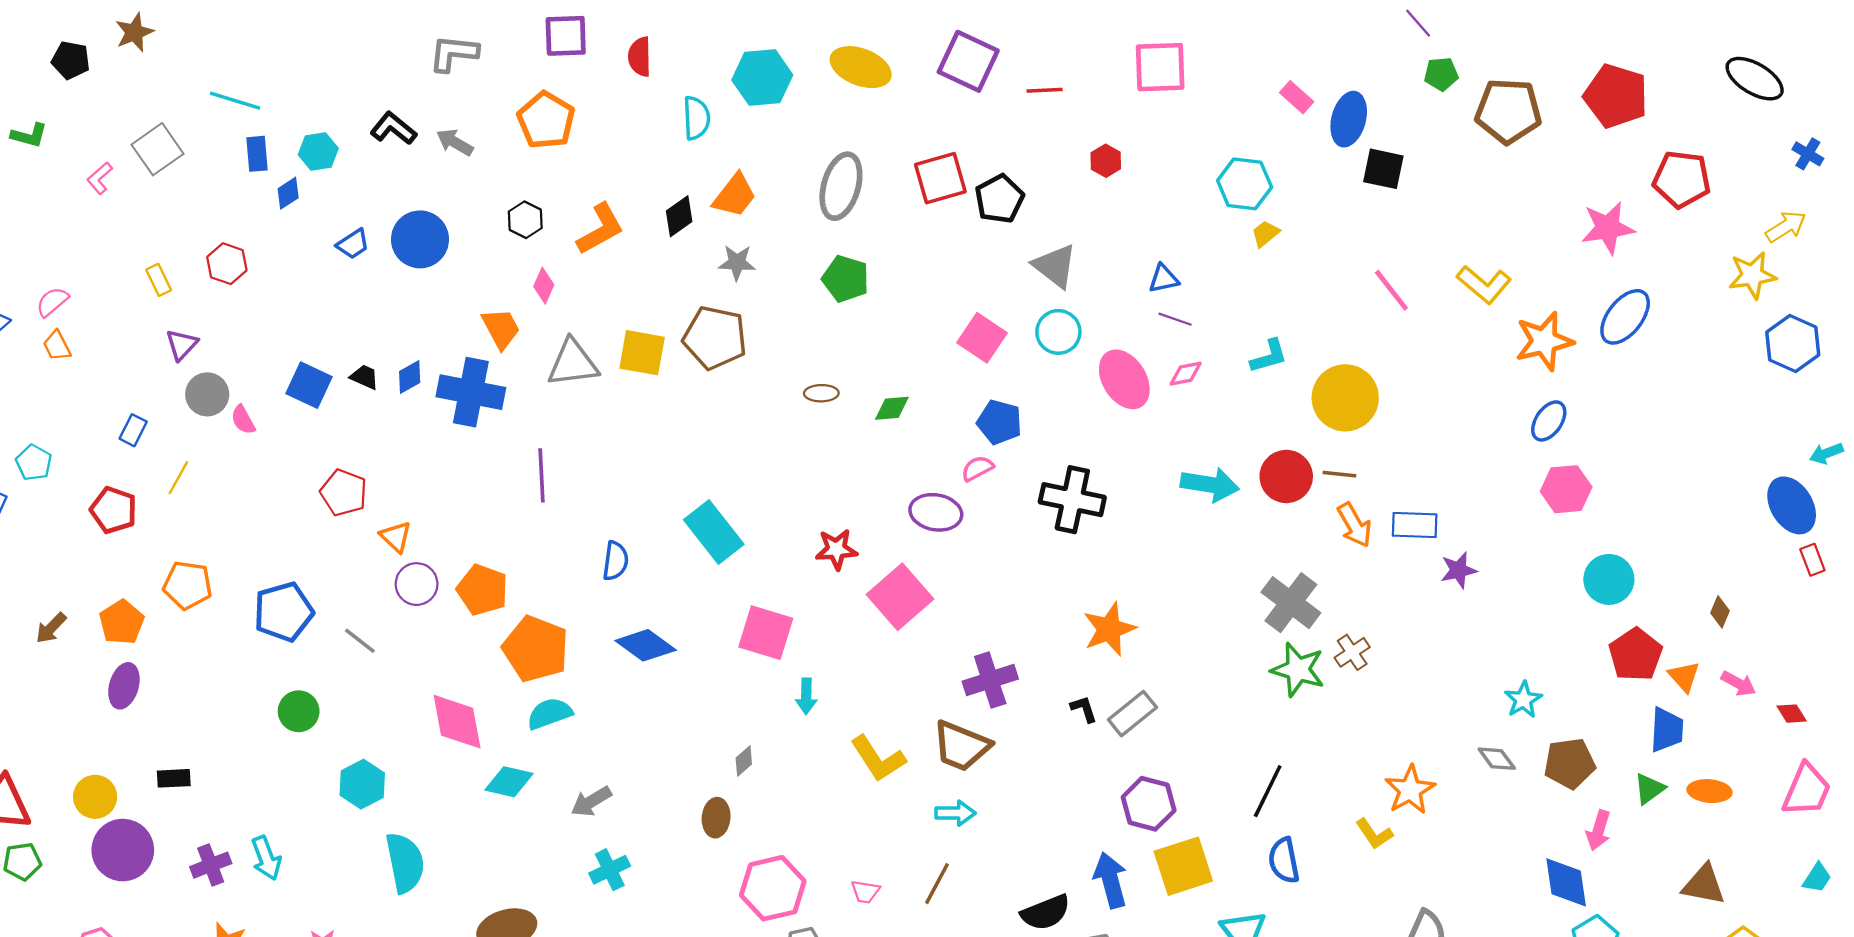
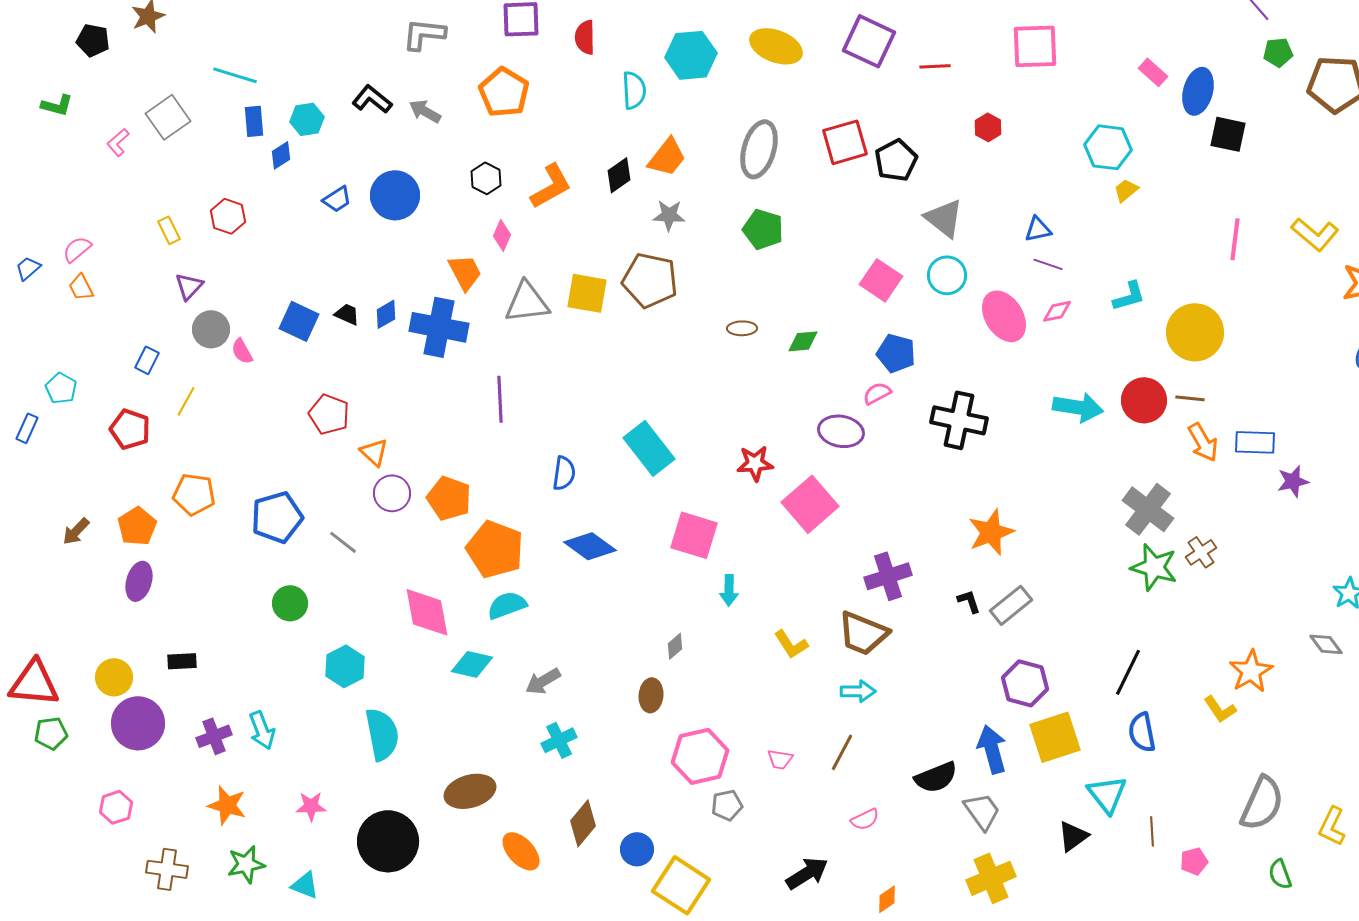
pink line: (1391, 290) -> (1235, 239), turned 45
yellow L-shape: (878, 759) -> (791, 644), size x0.7

